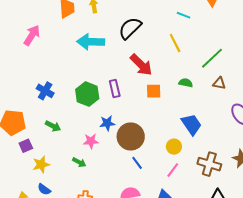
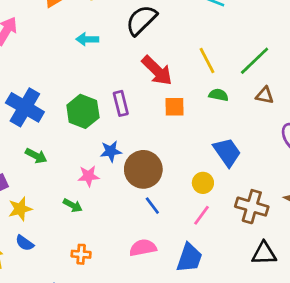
cyan arrow: (91, 42) -> (87, 39), size x0.6
yellow line: (175, 43) -> (207, 61), moved
blue cross: (45, 91) -> (25, 107), size x1.5

